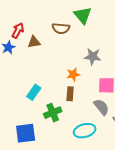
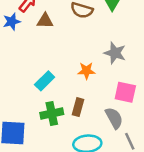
cyan rectangle: (34, 92) -> (45, 81), moved
brown rectangle: (70, 94) -> (78, 107), moved

